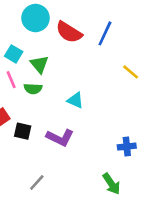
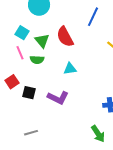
red semicircle: (69, 32) -> (65, 37), moved, turned 30
cyan triangle: (75, 100) -> (70, 69), turned -32
gray line: (37, 183) -> (31, 133), moved, turned 32

